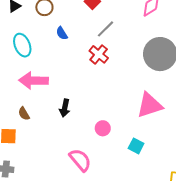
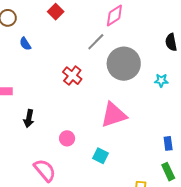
gray line: (105, 29) -> (96, 42), moved
red cross: (99, 54) -> (72, 76), moved

